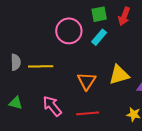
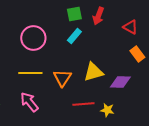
pink circle: (69, 31) -> (33, 38), moved
yellow line: (41, 66) -> (30, 73), moved
red line: (88, 113) -> (83, 104), moved

